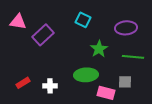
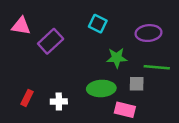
green star: (99, 49) -> (117, 58), turned 30
gray square: (125, 82) -> (137, 84), moved
red rectangle: (23, 83) -> (27, 98), turned -32

